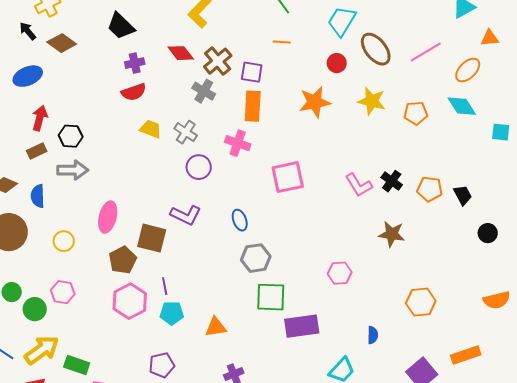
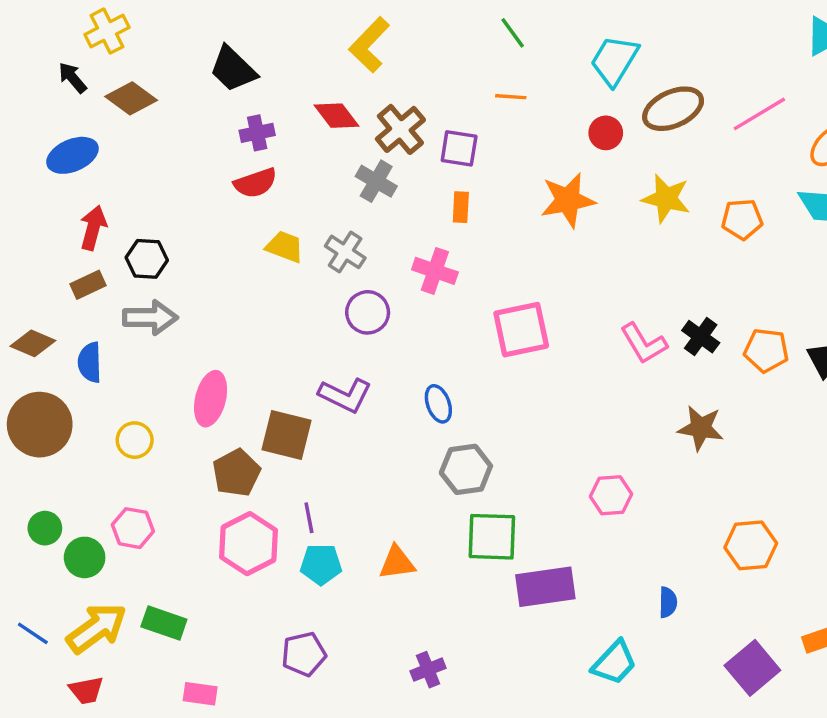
brown ellipse: (376, 49) -> (673, 109), turned -76
orange rectangle: (253, 106) -> (461, 207), size x0.6
orange triangle: (216, 327) -> (397, 563), moved
green rectangle: (77, 365) -> (164, 623), moved

